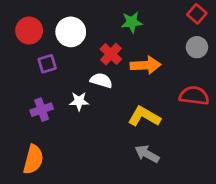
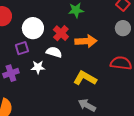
white circle: (71, 32) -> (33, 28), moved
purple square: (47, 64) -> (22, 48), moved

